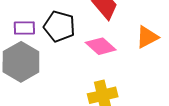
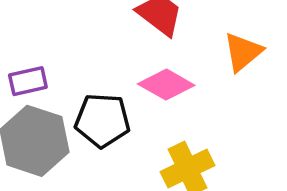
black pentagon: (59, 26) -> (102, 120), moved

